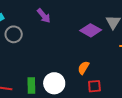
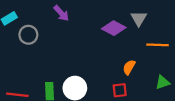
orange semicircle: (83, 68) -> (129, 67), moved

